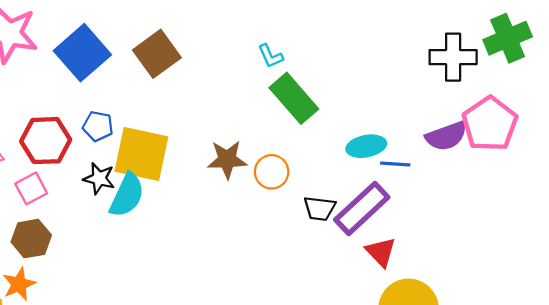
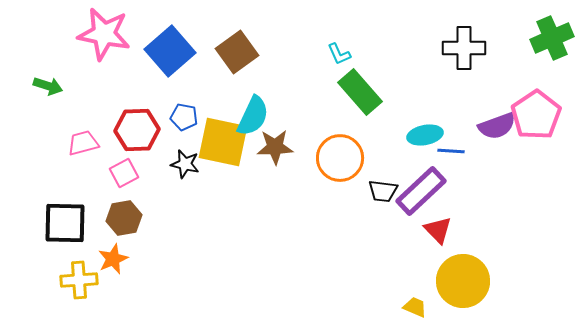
black cross: (453, 57) -> (464, 48), moved
brown star: (227, 160) -> (275, 147), moved
orange circle: (272, 172) -> (340, 158), size x1.5
cyan semicircle: (127, 195) -> (253, 116), moved

